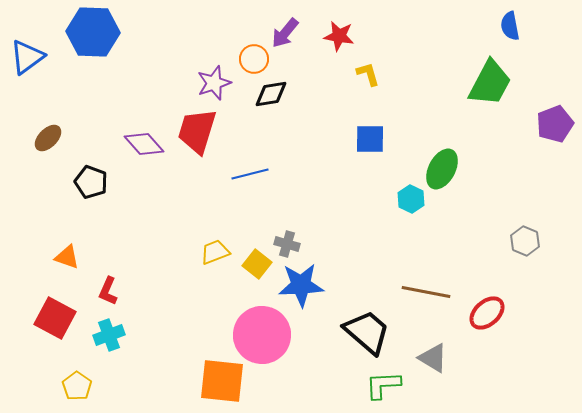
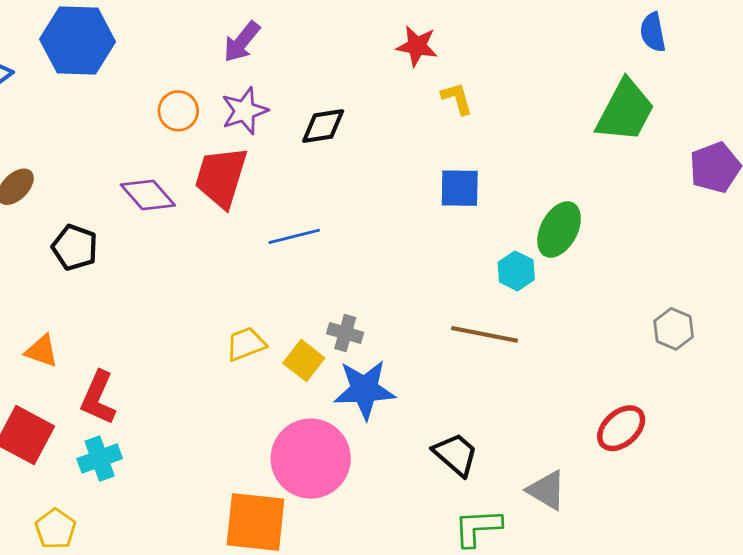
purple arrow: (285, 33) -> (242, 42), moved
orange circle: (254, 59) -> (178, 111), moved
red L-shape: (108, 291) -> (98, 398), size x1.4
brown line: (426, 292) -> (485, 334), moved
black trapezoid: (367, 332) -> (456, 454), size x0.7

